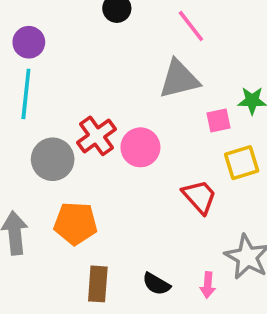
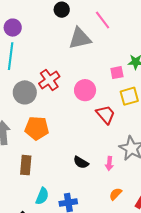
gray triangle: (179, 79) -> (80, 38), moved
pink circle: (140, 147) -> (85, 90), moved
brown rectangle: (98, 284) -> (26, 165), moved

